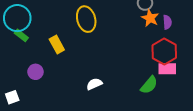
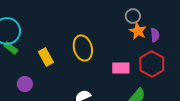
yellow ellipse: (86, 19) -> (83, 48), moved
pink rectangle: (167, 69) -> (121, 68), moved

